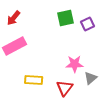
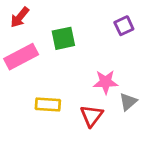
green square: (66, 18) -> (63, 38), moved

